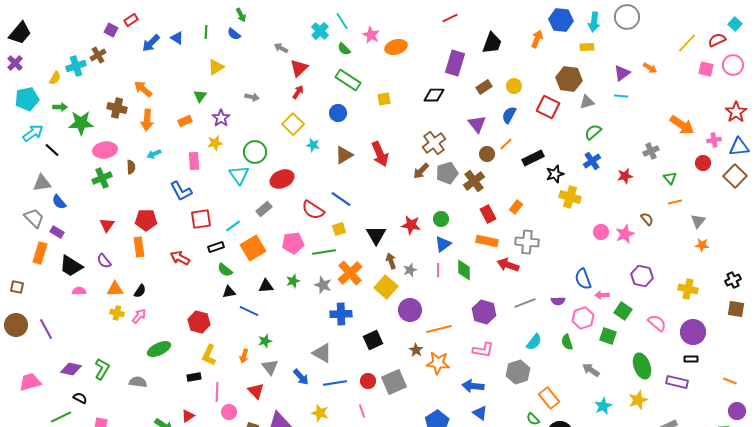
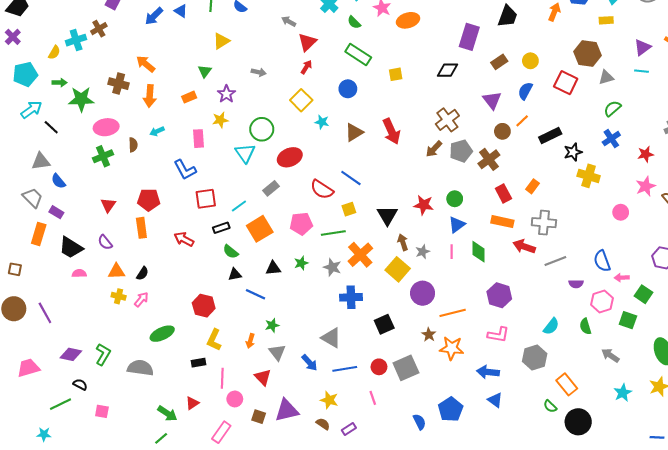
pink star: (625, 234) -> (646, 186), moved
gray line: (525, 303) -> (555, 261), moved
gray semicircle: (138, 382) -> (140, 368), size x1.4

